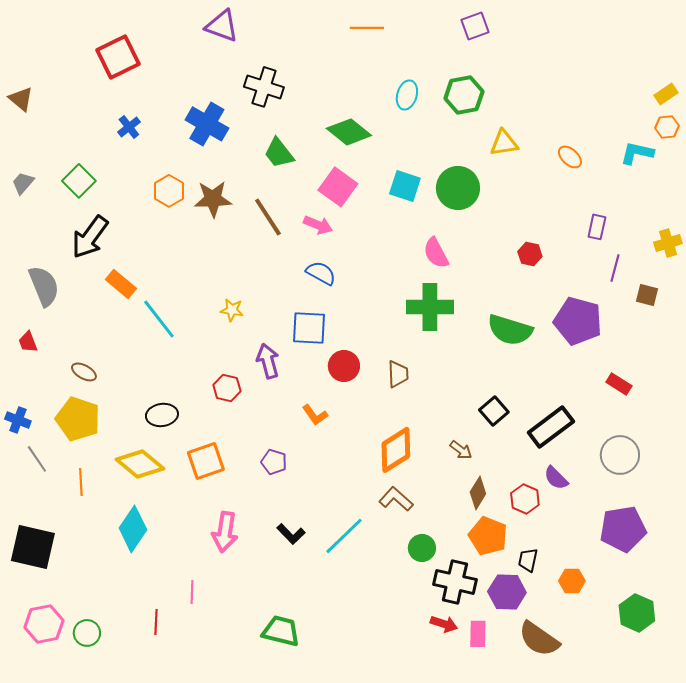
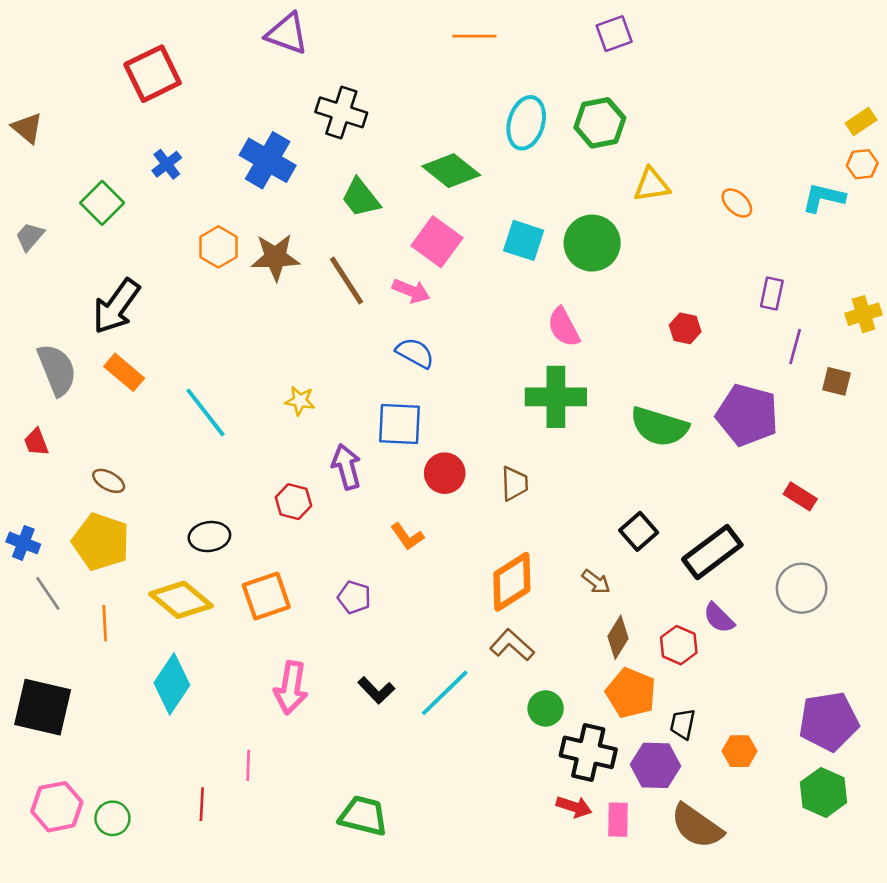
cyan ellipse: (407, 95) -> (526, 123), size x1.4
green square: (79, 181) -> (102, 203), moved
orange rectangle: (121, 284) -> (124, 372), moved
purple pentagon: (623, 529) -> (829, 721), moved

